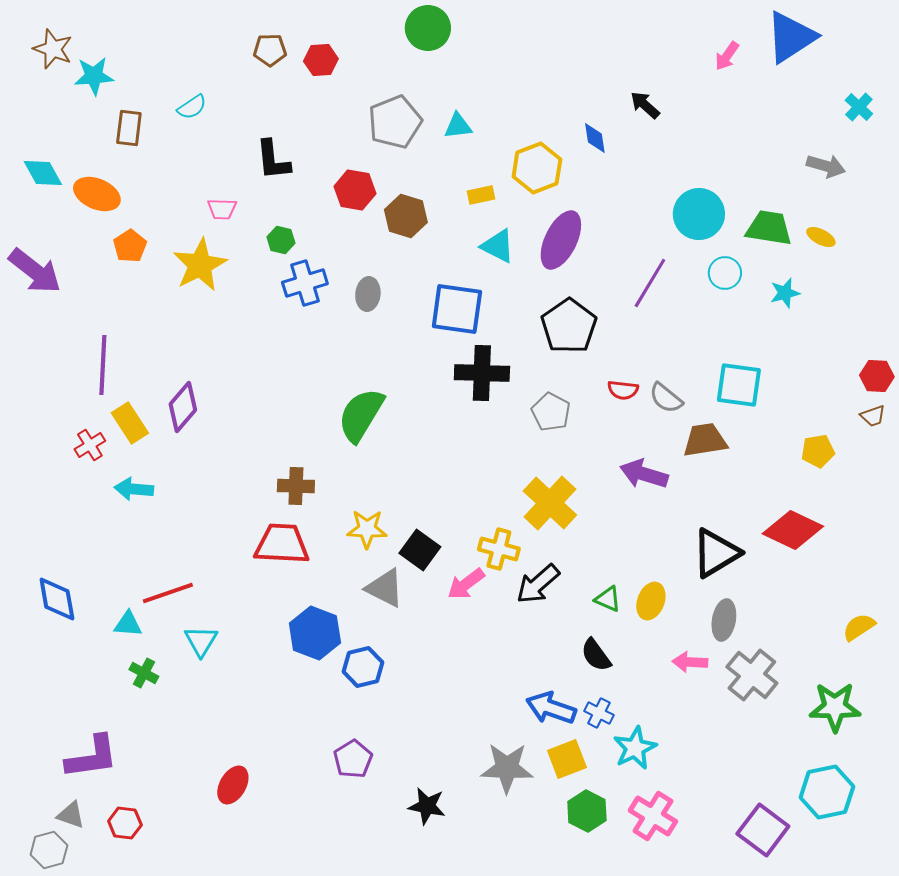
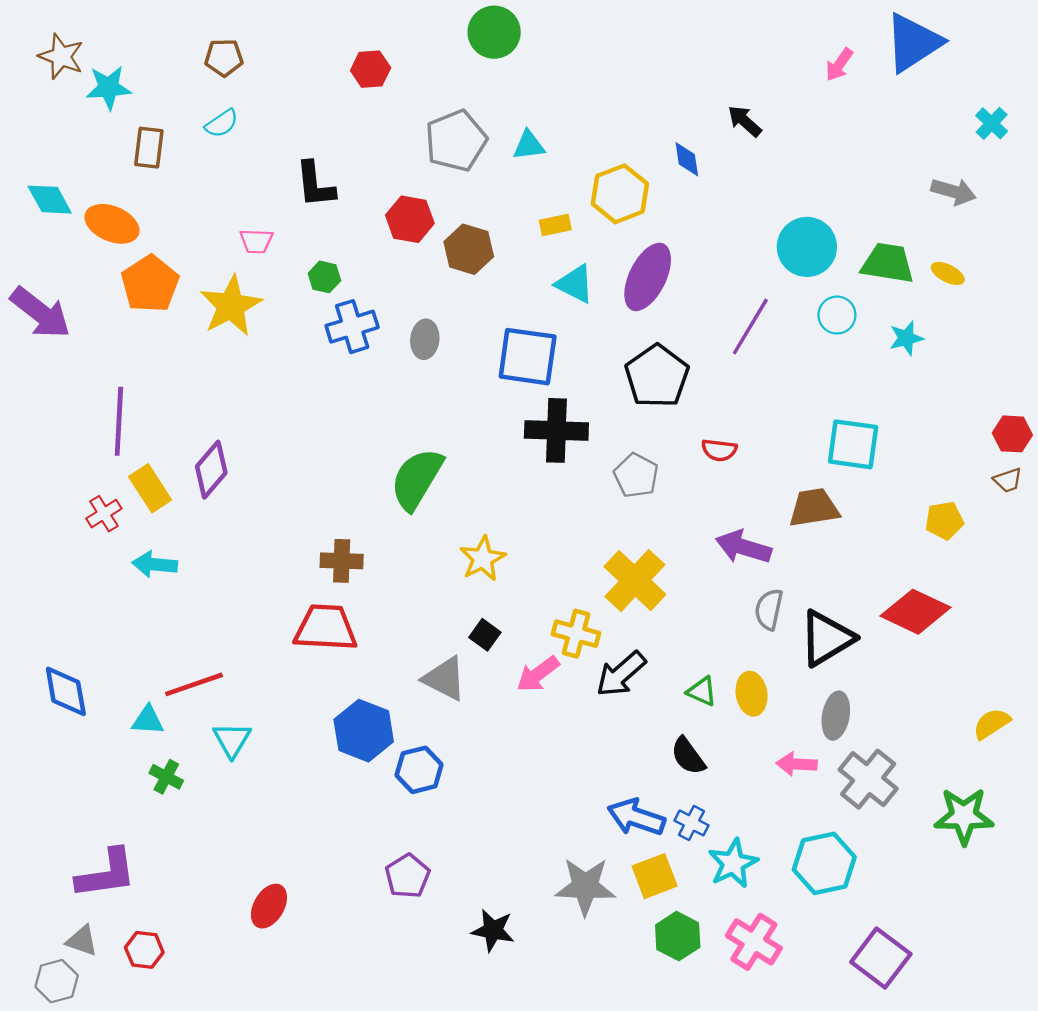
brown pentagon: (270, 50) -> (224, 58), moved
orange pentagon: (130, 246) -> (150, 284), size x1.5
gray semicircle: (666, 398) -> (769, 609), moved, turned 63
yellow star: (367, 529) -> (483, 559), moved, turned -30
black square: (420, 550) -> (485, 635), size x0.7
yellow ellipse: (651, 601) -> (752, 694), turned -30
cyan hexagon: (827, 792) -> (824, 863), moved

